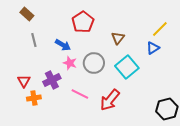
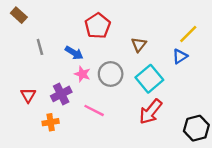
brown rectangle: (27, 14) -> (19, 15), moved
orange cross: (34, 98) -> (51, 122), moved
red arrow: (110, 100) -> (151, 112), moved

